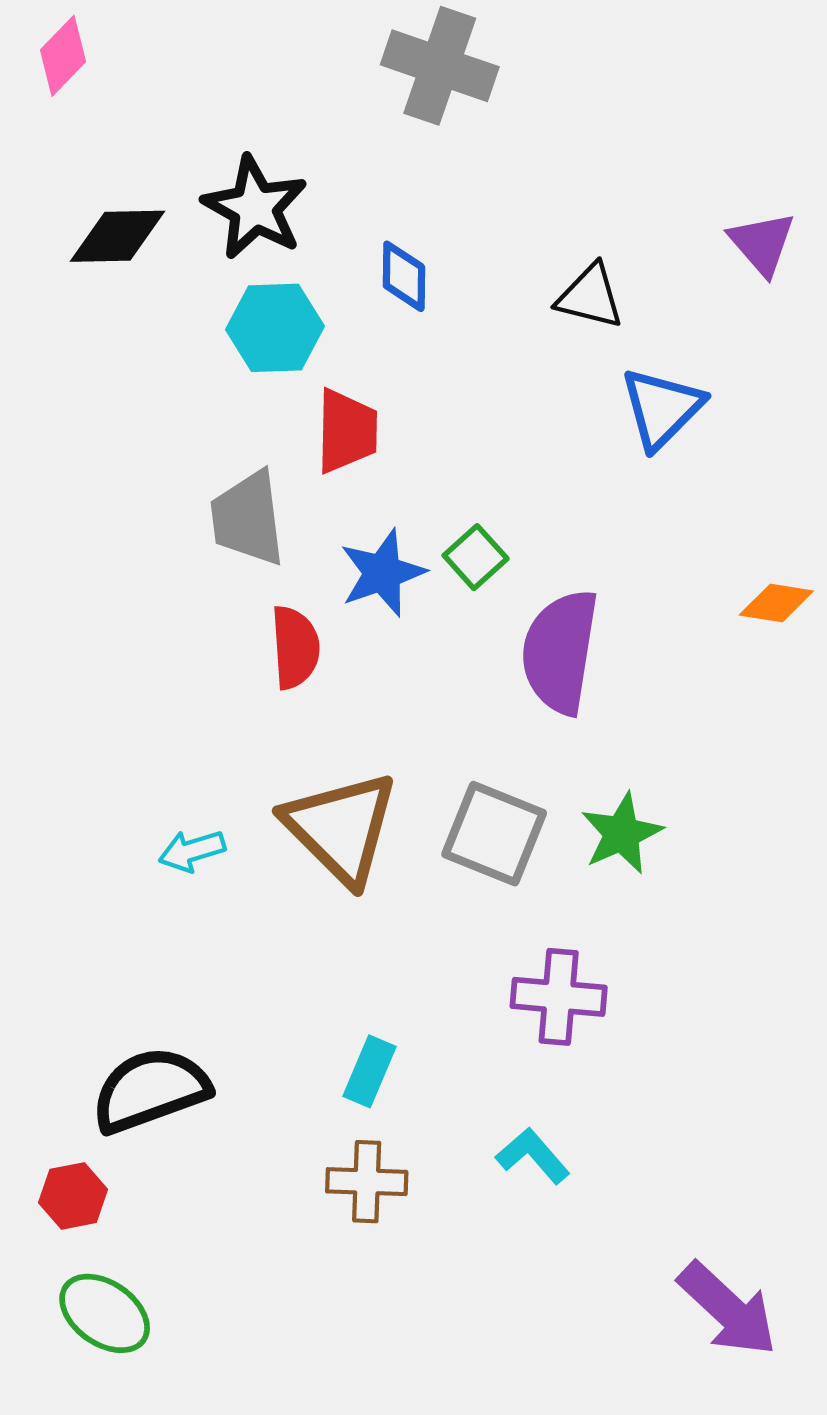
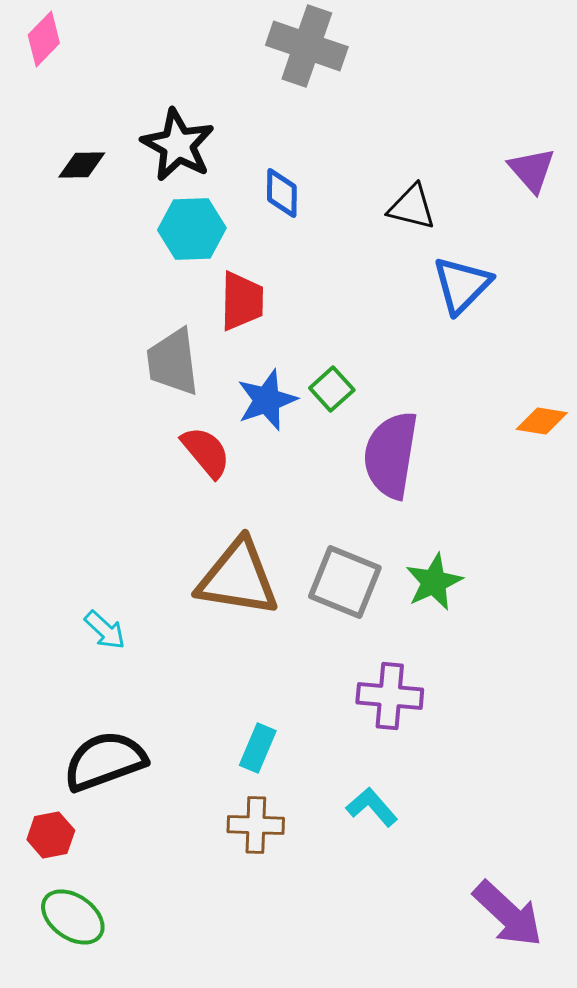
black diamond: (117, 236) -> (82, 165), size x0.7
red semicircle: (295, 647) -> (206, 452), turned -36
brown triangle: (341, 828) -> (238, 578), turned -36
cyan arrow: (192, 851) -> (105, 630), moved, turned -120

